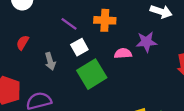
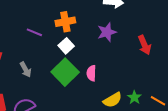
white square: (79, 47) -> (66, 46), moved
pink semicircle: (123, 53) -> (91, 73), moved, turned -70

